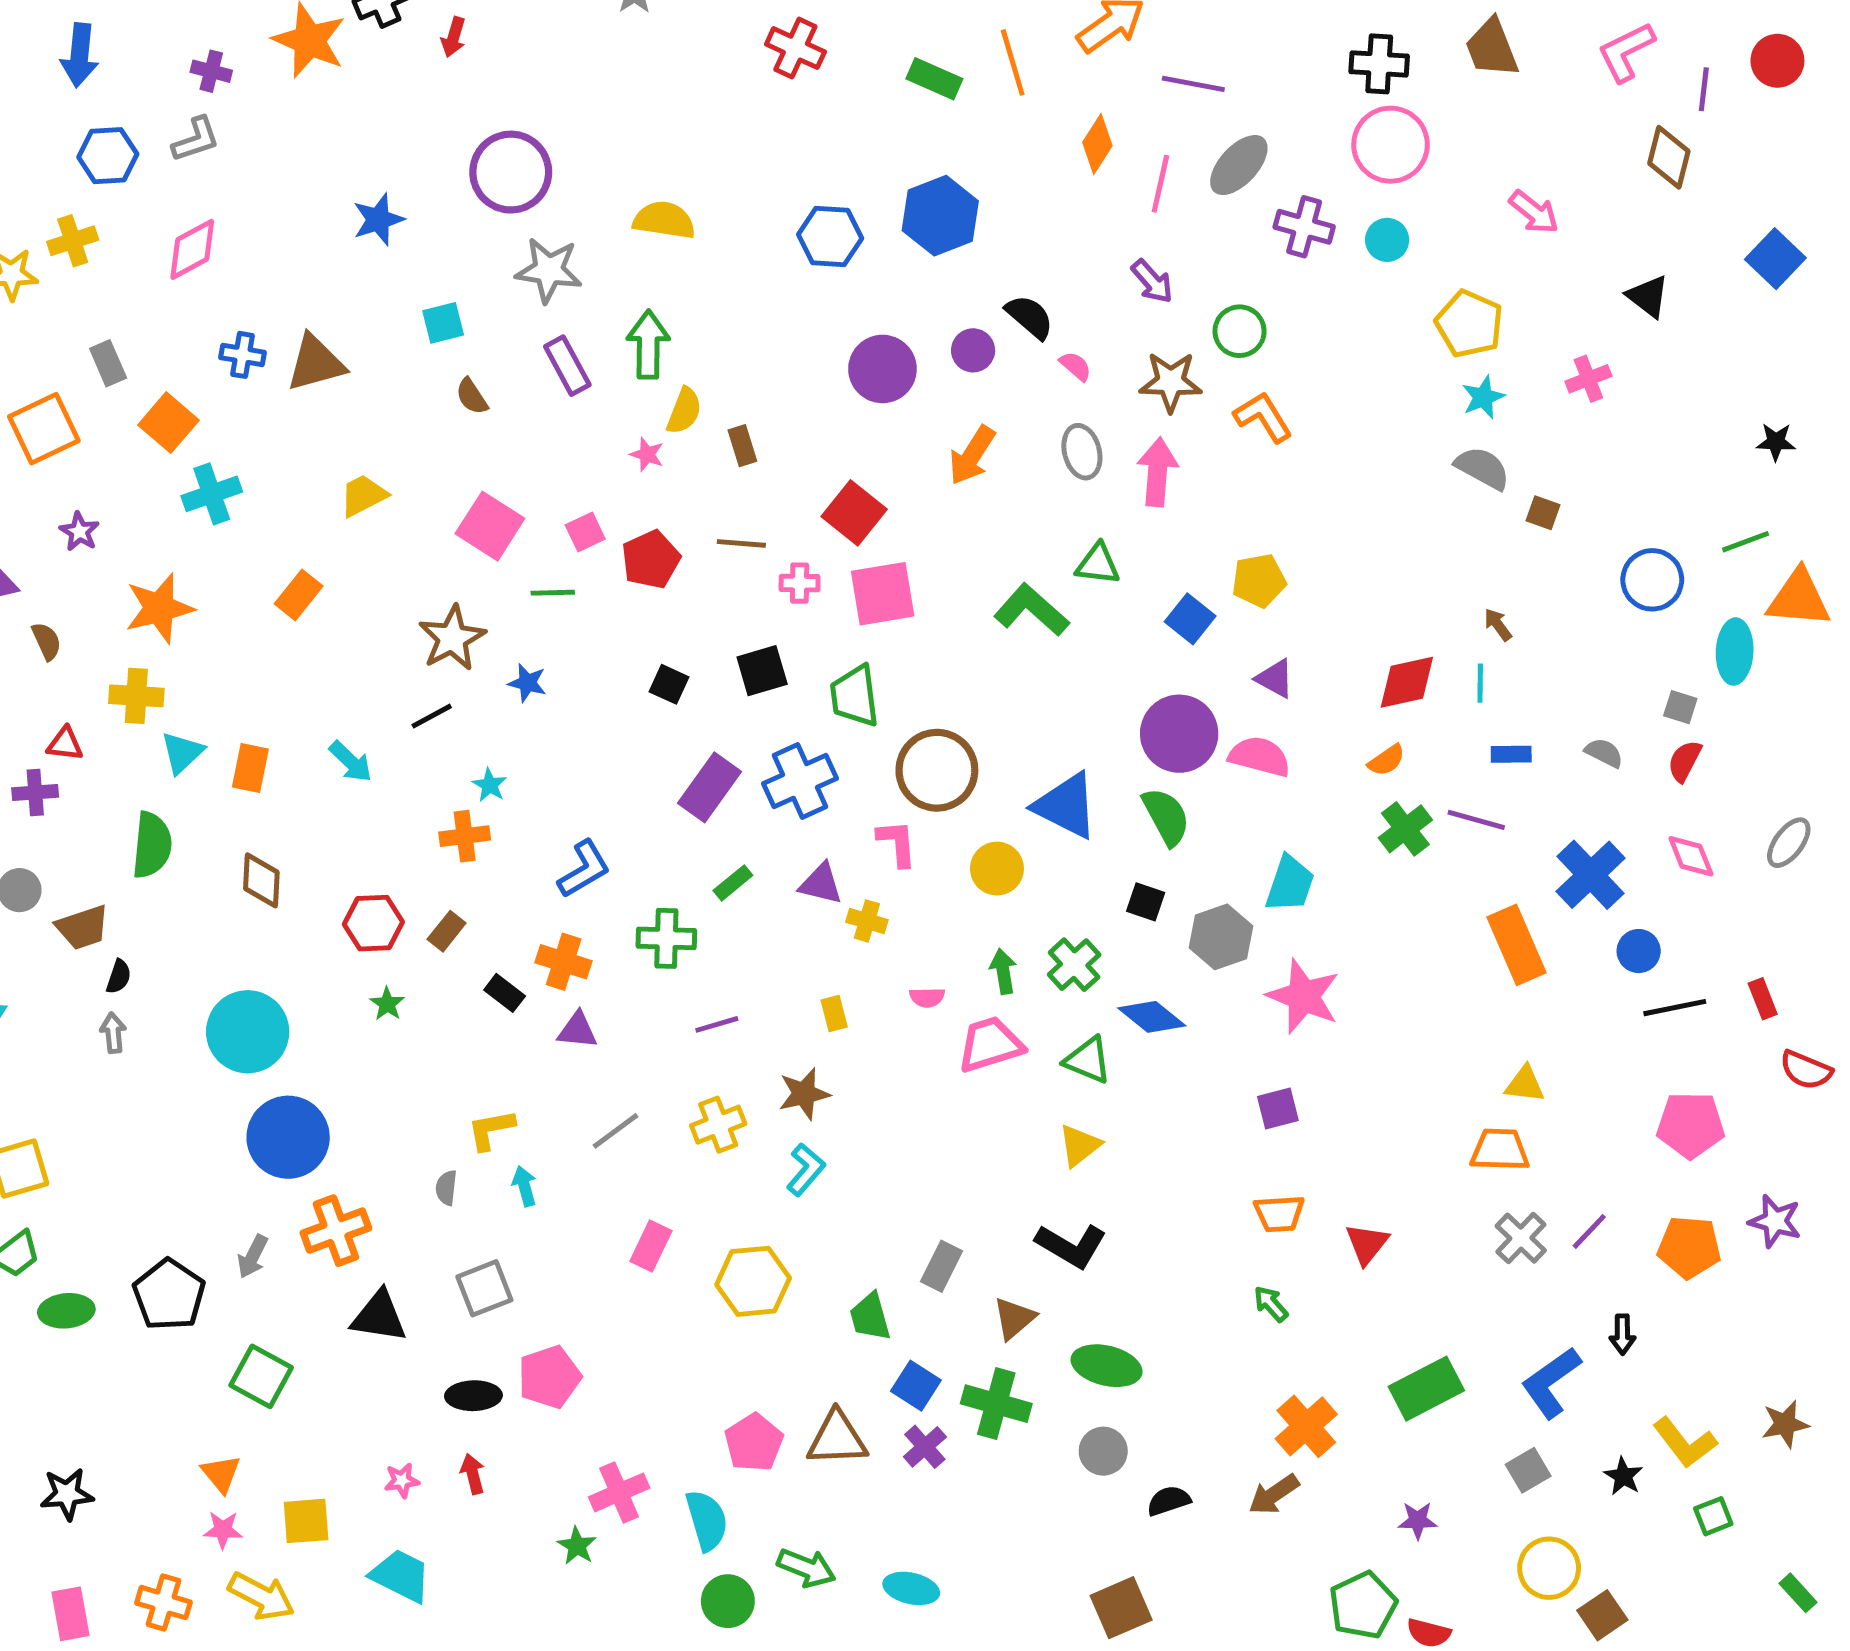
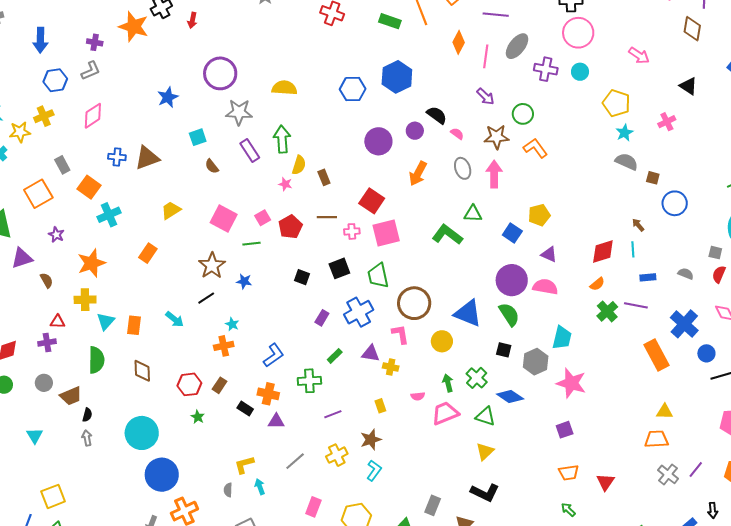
blue circle: (1652, 580) -> (675, 203), moved
purple rectangle: (709, 787) -> (322, 318), size x0.6

